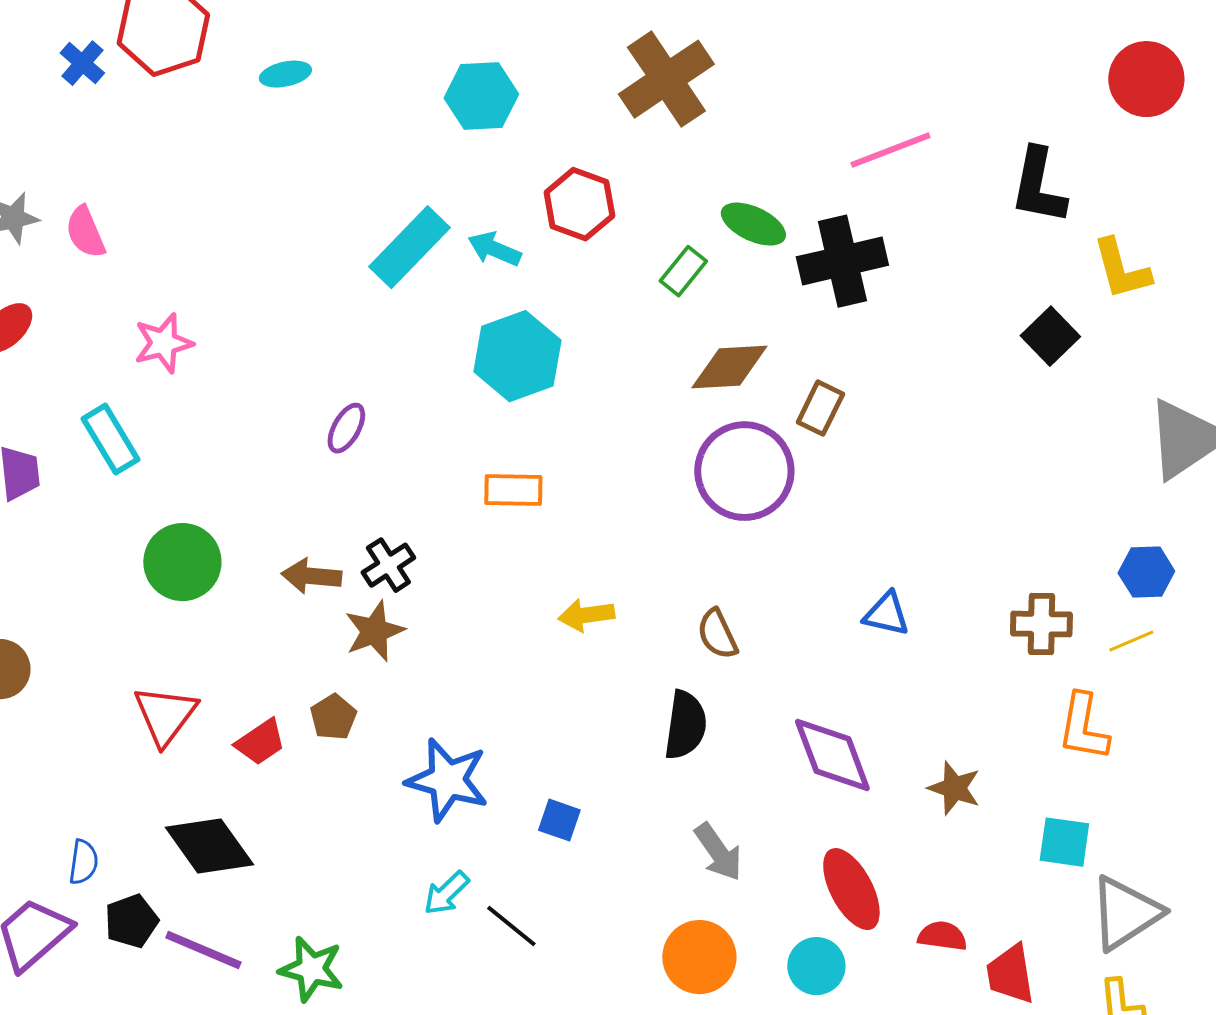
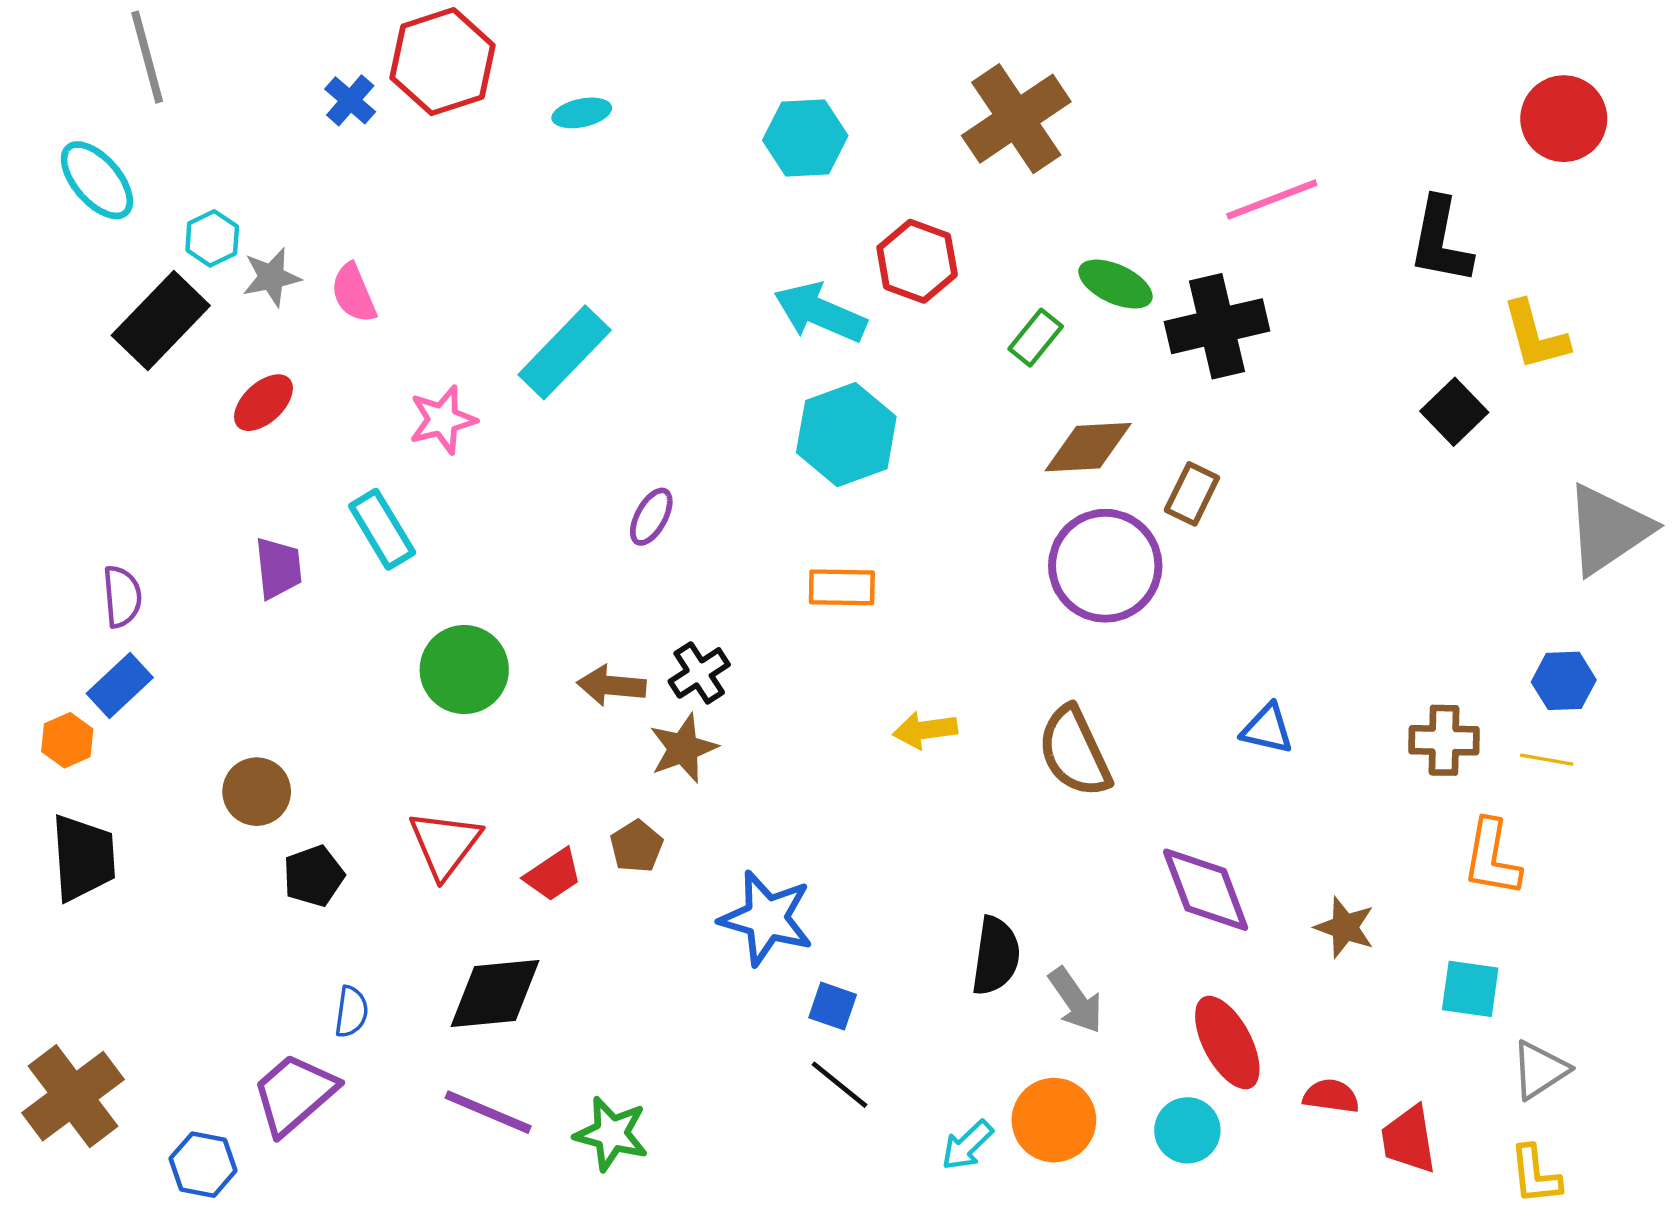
cyan rectangle: (409, 247) -> (565, 352), moved
cyan arrow: (494, 249) -> (820, 313), size x1.5
brown semicircle: (717, 634) -> (1074, 752), size x1.6
yellow line: (1131, 641) -> (1547, 760), turned 33
black semicircle: (685, 725) -> (996, 956), moved
blue square: (559, 820) -> (833, 1006), moved
black diamond: (209, 846) -> (495, 993), turned -60
cyan arrow: (446, 893) -> (967, 1145), moved
gray triangle: (1125, 913) -> (1540, 1070), size x0.7
black pentagon: (131, 921) -> (314, 876), moved

